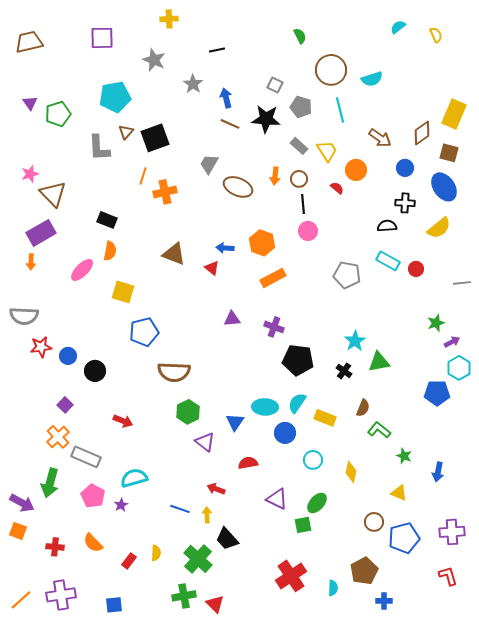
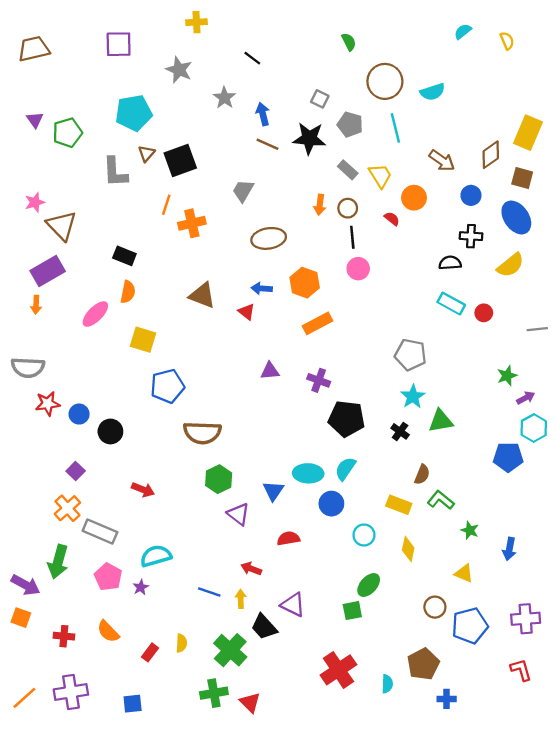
black line: (217, 50) -> (252, 58), turned 49
brown ellipse: (238, 187) -> (269, 238), moved, turned -32
gray pentagon: (347, 275) -> (411, 355), moved
yellow rectangle: (325, 418) -> (399, 505), moved
purple triangle: (277, 499) -> (293, 605), moved

